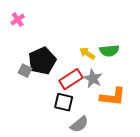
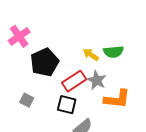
pink cross: (18, 20) -> (19, 36), moved, size x1.5
gray square: (25, 71) -> (27, 100), moved

